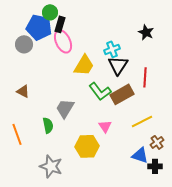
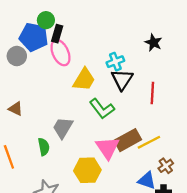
brown rectangle: (122, 94) -> (128, 140), moved
pink triangle: (105, 126) -> (108, 148), size x1.6

